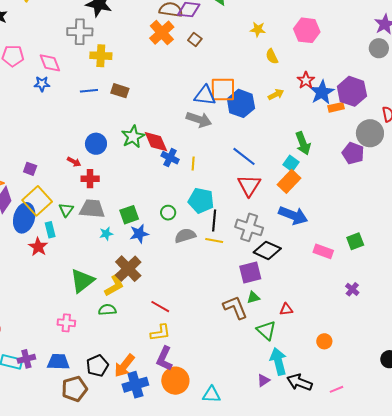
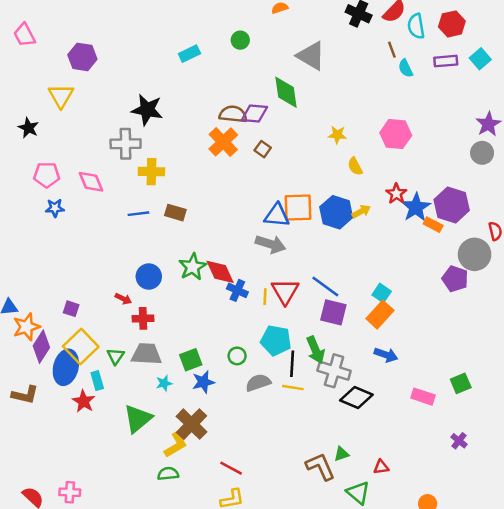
blue star: (42, 84) -> (55, 208), moved
blue hexagon: (241, 103) -> (336, 212), moved
orange rectangle: (336, 107) -> (433, 225), turned 42
green arrow: (303, 143) -> (316, 350), moved
red triangle: (249, 185) -> (285, 291), moved
blue arrow: (293, 215) -> (386, 355), size x0.7
purple square: (250, 272) -> (333, 312), moved, turned 30
green triangle: (82, 281) -> (138, 419), moved
pink cross: (66, 323) -> (70, 492), moved

